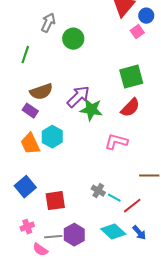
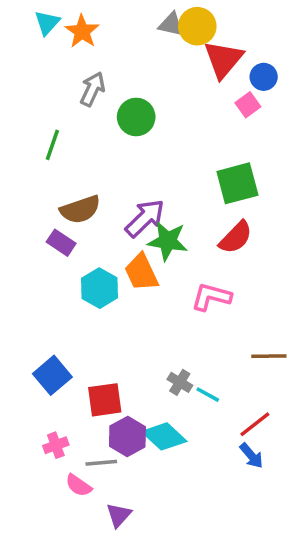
orange trapezoid: (30, 144) -> (141, 272), moved
red line: (132, 206) -> (255, 424), moved
cyan diamond: (113, 232) -> (164, 436), moved
purple hexagon: (74, 235) -> (127, 436), moved

